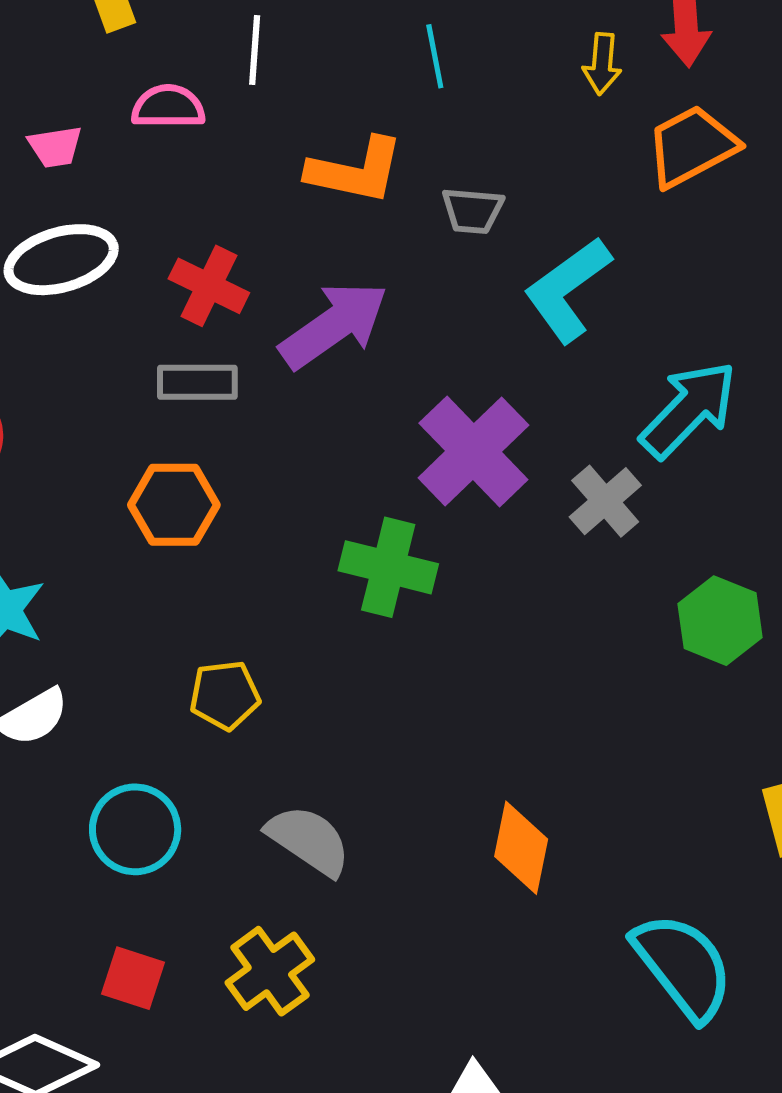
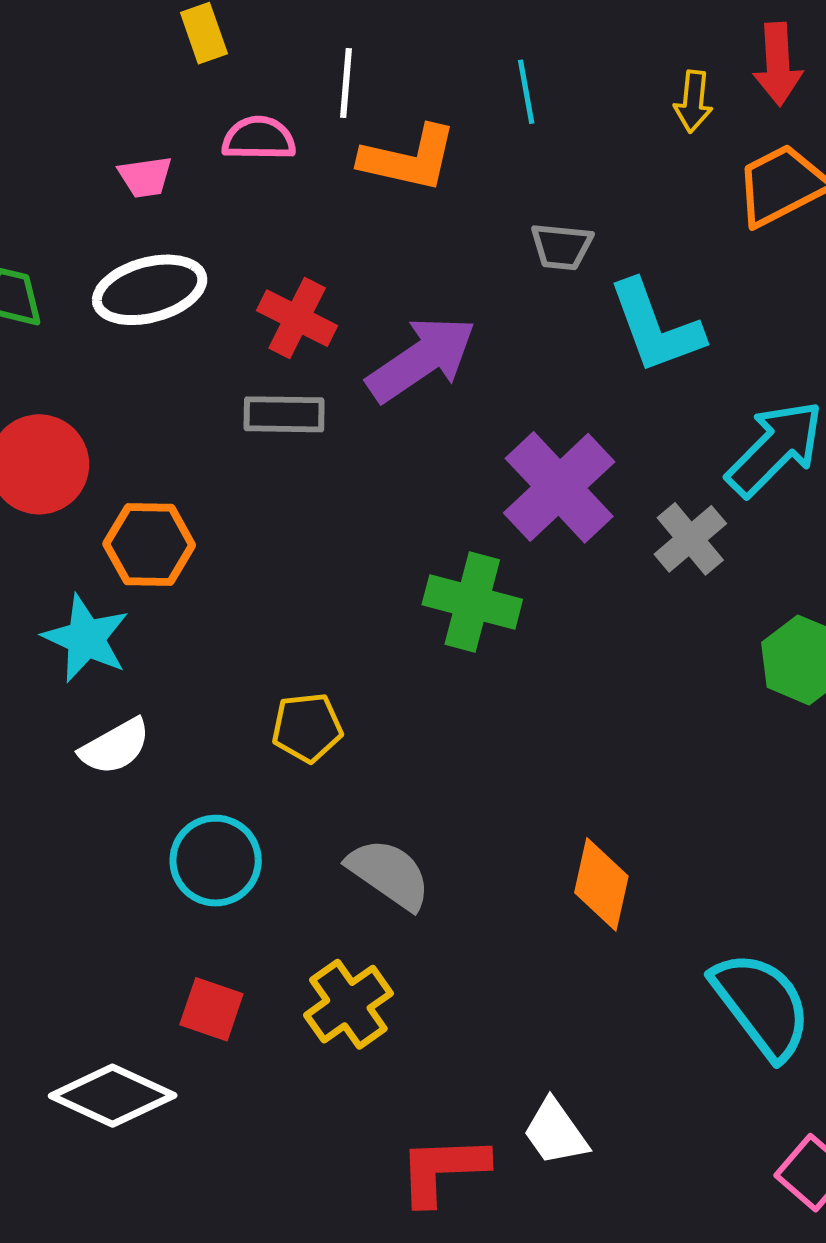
orange L-shape: (355, 171) -> (409, 158), moved
cyan L-shape: (568, 290) -> (656, 327), turned -75
orange hexagon: (174, 505) -> (149, 545), moved

